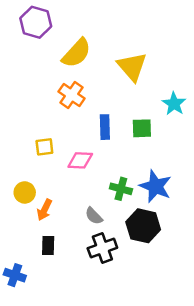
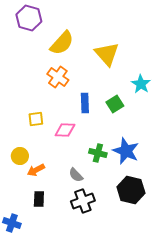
green square: (142, 128) -> (115, 104), turned -30
orange arrow: (44, 210) -> (36, 170), turned 36
black hexagon: (143, 226) -> (131, 190), moved

